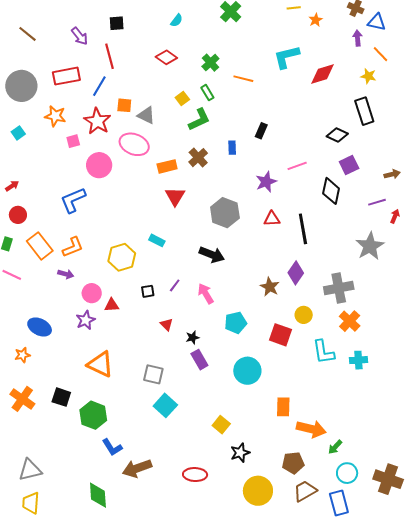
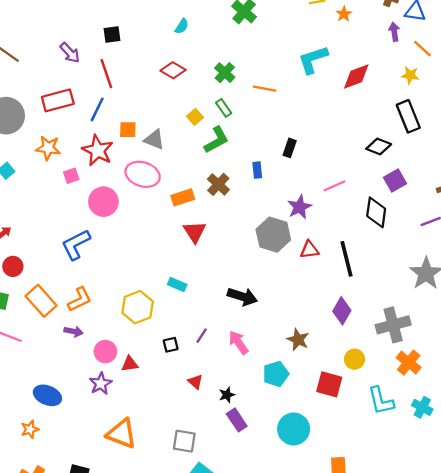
gray hexagon: (225, 213) -> (273, 235), moved
brown star: (270, 287) -> (298, 340), moved
cyan cross: (358, 360) -> (422, 407), turned 36

